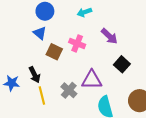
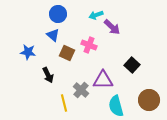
purple arrow: (109, 36) -> (112, 27), moved
blue star: (12, 83) -> (28, 52), moved
yellow line: (42, 95) -> (64, 103), moved

